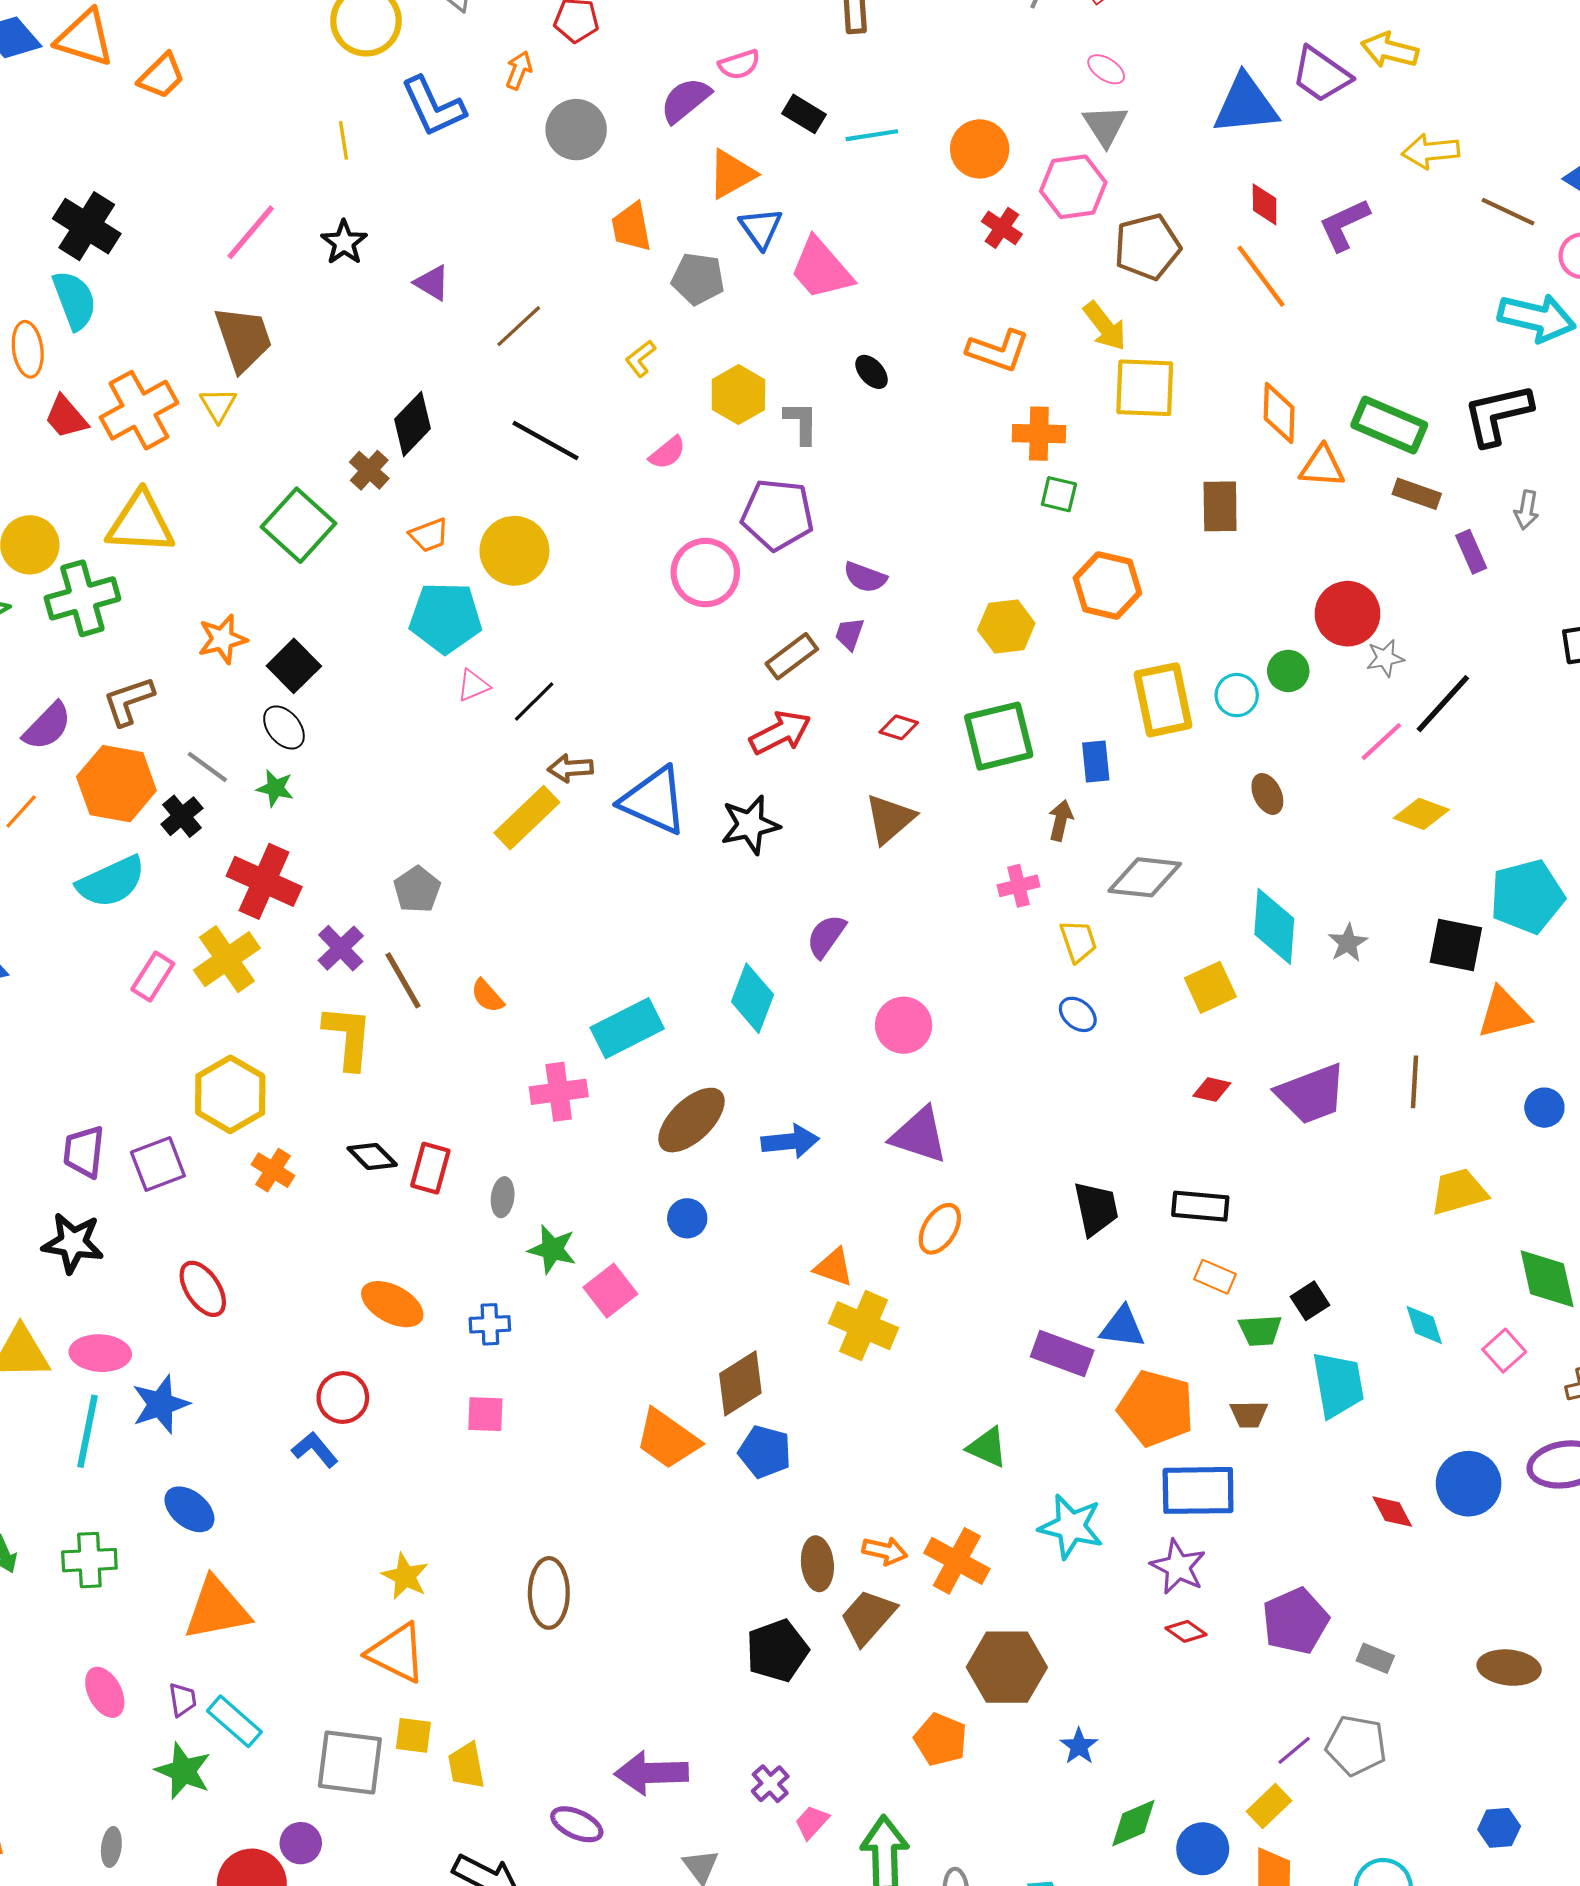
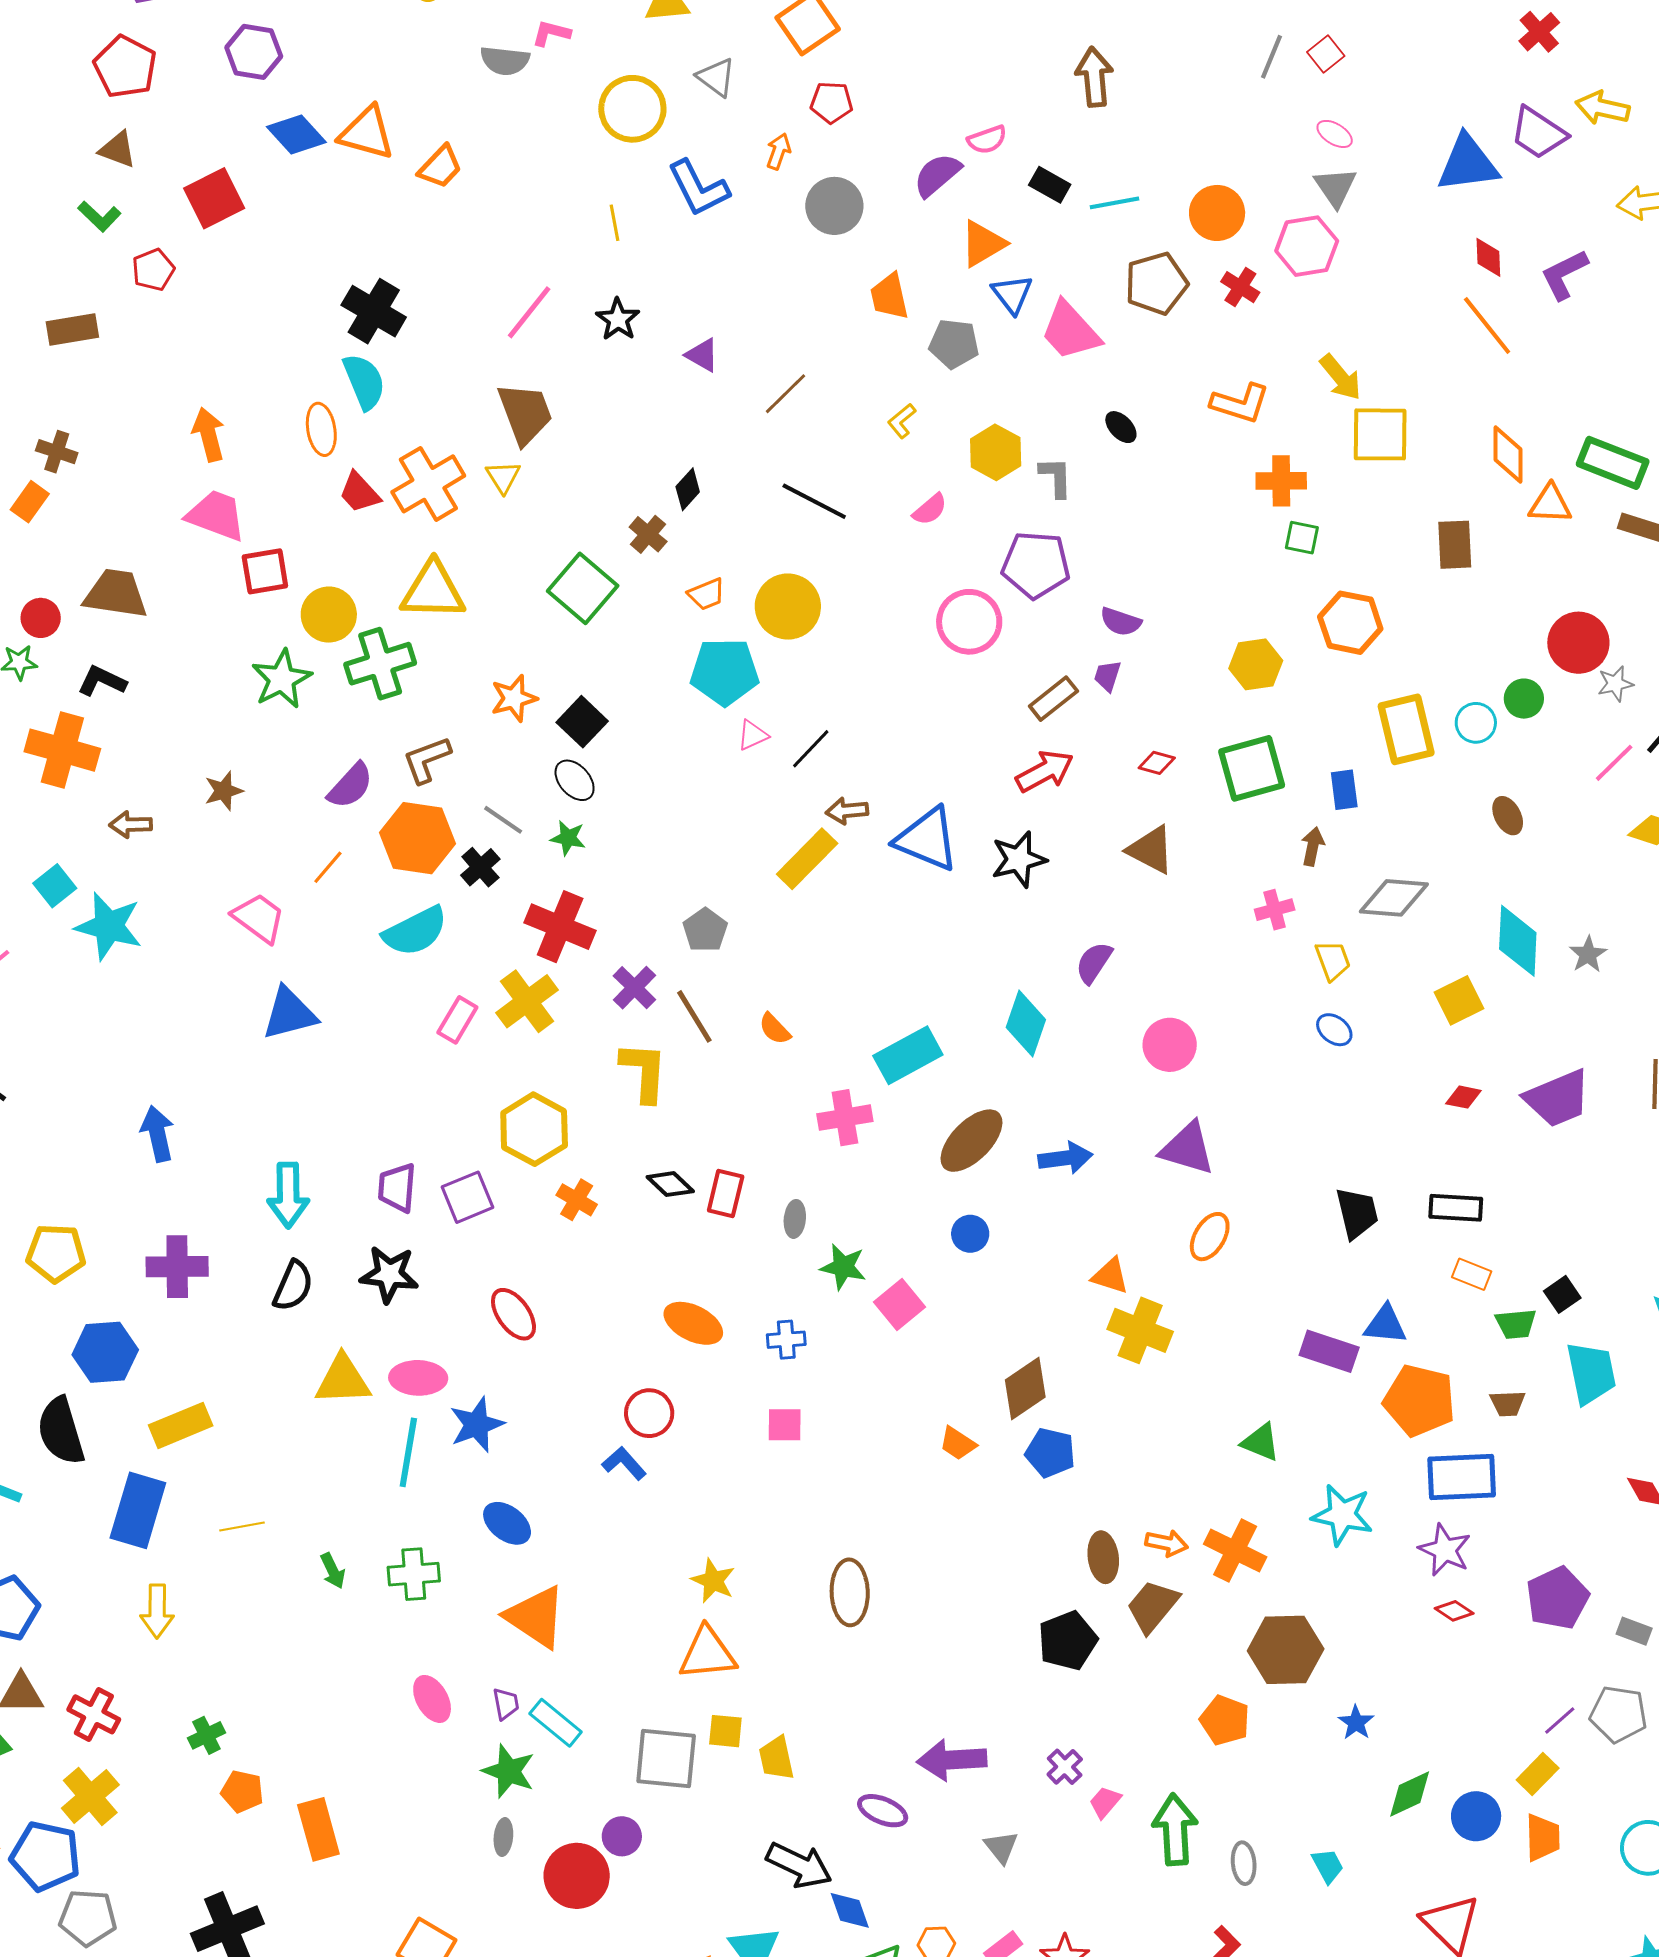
brown pentagon: (1147, 247) -> (1156, 283), moved
black diamond: (412, 424) -> (688, 489), size x0.7
brown triangle: (890, 819) -> (1151, 850), turned -50
orange trapezoid: (667, 1439) -> (958, 1443), size x0.6
orange triangle: (217, 1609) -> (536, 1617), turned 46
orange triangle: (397, 1653) -> (707, 1653), turned -30
gray ellipse: (111, 1847) -> (503, 1837), moved

